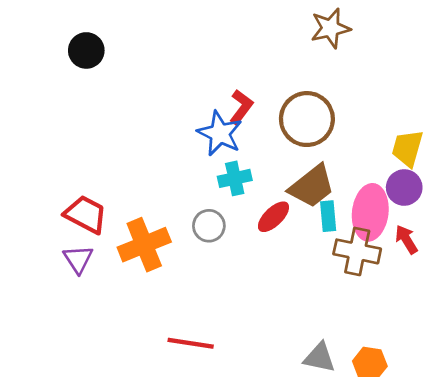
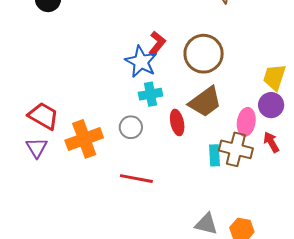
pink ellipse: (370, 212) -> (246, 122), size x0.7
cyan rectangle: (328, 216) -> (215, 155), moved
red ellipse: (273, 217) -> (177, 122), turned -60
red line: (191, 343) -> (136, 179), moved

